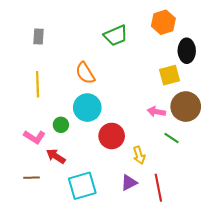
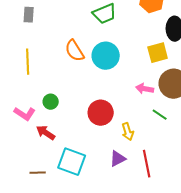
cyan circle: (87, 108) -> (106, 56), moved
brown line: (31, 178) -> (38, 173), moved
cyan square: (82, 186) -> (72, 162), turned 36

